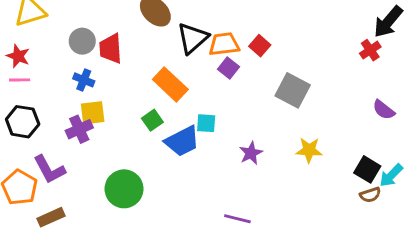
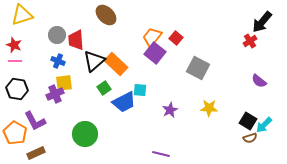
black triangle: (193, 38) -> (94, 61), moved
orange trapezoid: (224, 44) -> (152, 37), turned -45
purple square: (228, 68) -> (155, 53), size x1.5

